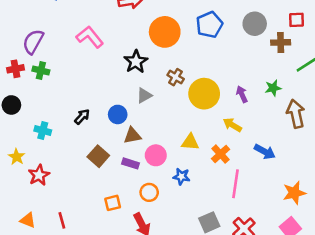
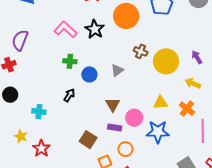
black star: (136, 62) -> (95, 29), moved
green cross: (41, 70) -> (70, 61), moved
blue circle: (118, 114) -> (89, 74), moved
brown triangle: (132, 136) -> (113, 105), turned -42
brown square: (98, 156) -> (88, 140), moved
blue star: (181, 176) -> (158, 132), size x1.6
orange circle: (149, 192) -> (125, 149), moved

